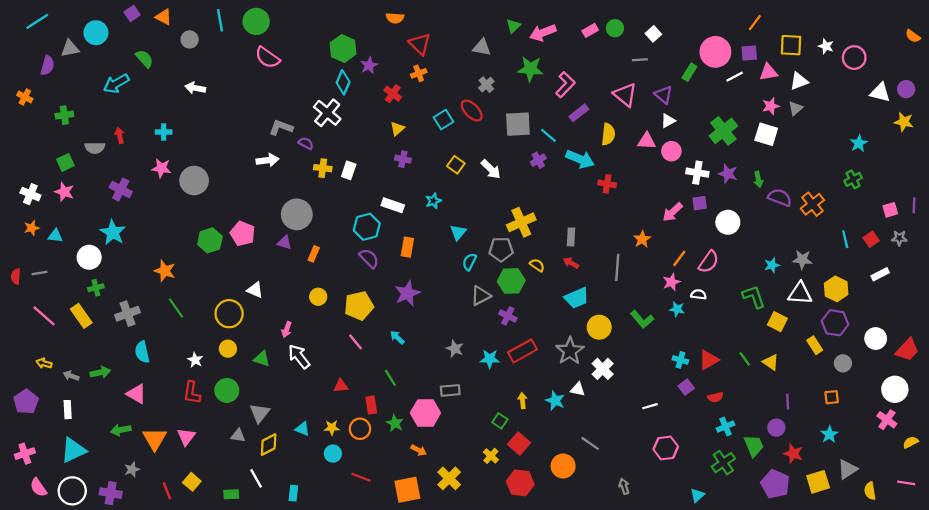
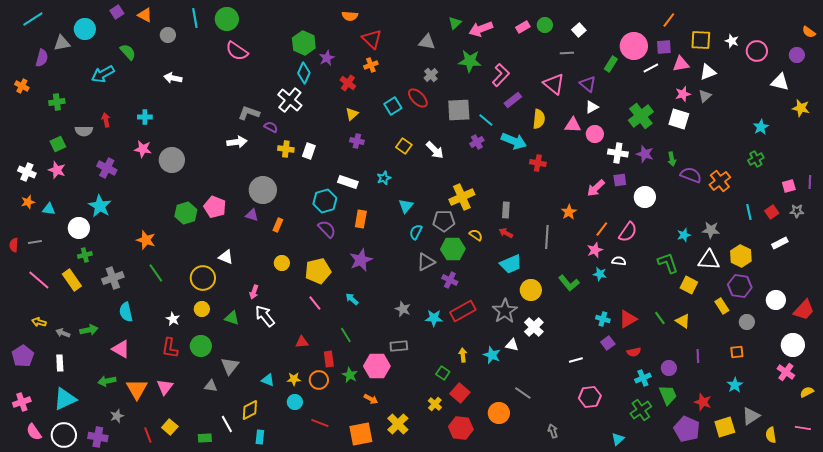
purple circle: (906, 89) -> (797, 55), moved
purple circle: (776, 428) -> (669, 368), moved
yellow diamond: (269, 445) -> (250, 410), moved

